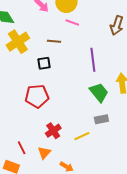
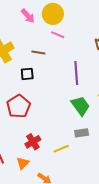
red pentagon: (37, 96) -> (18, 106), turned -30

